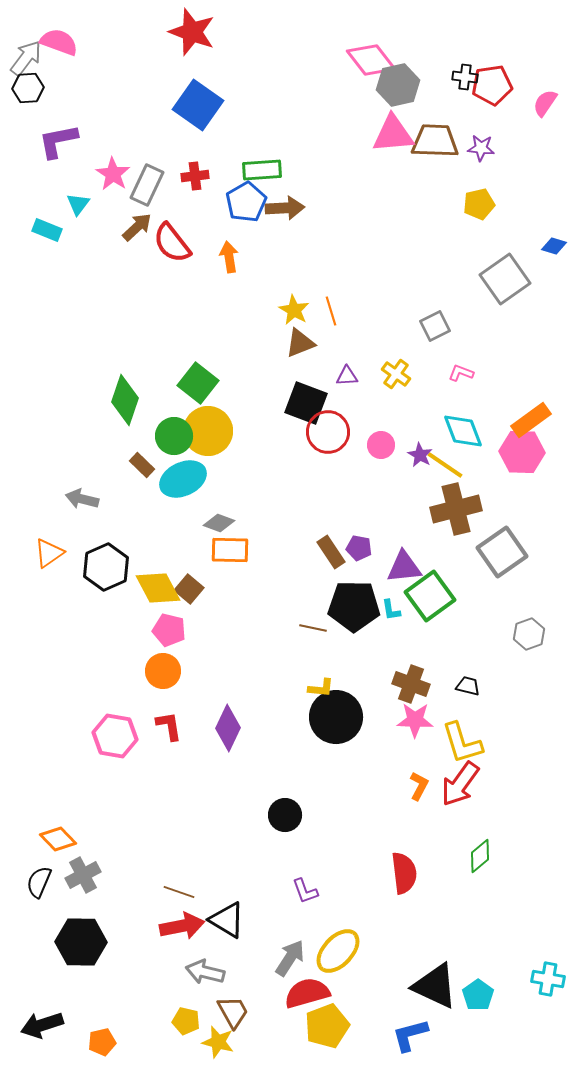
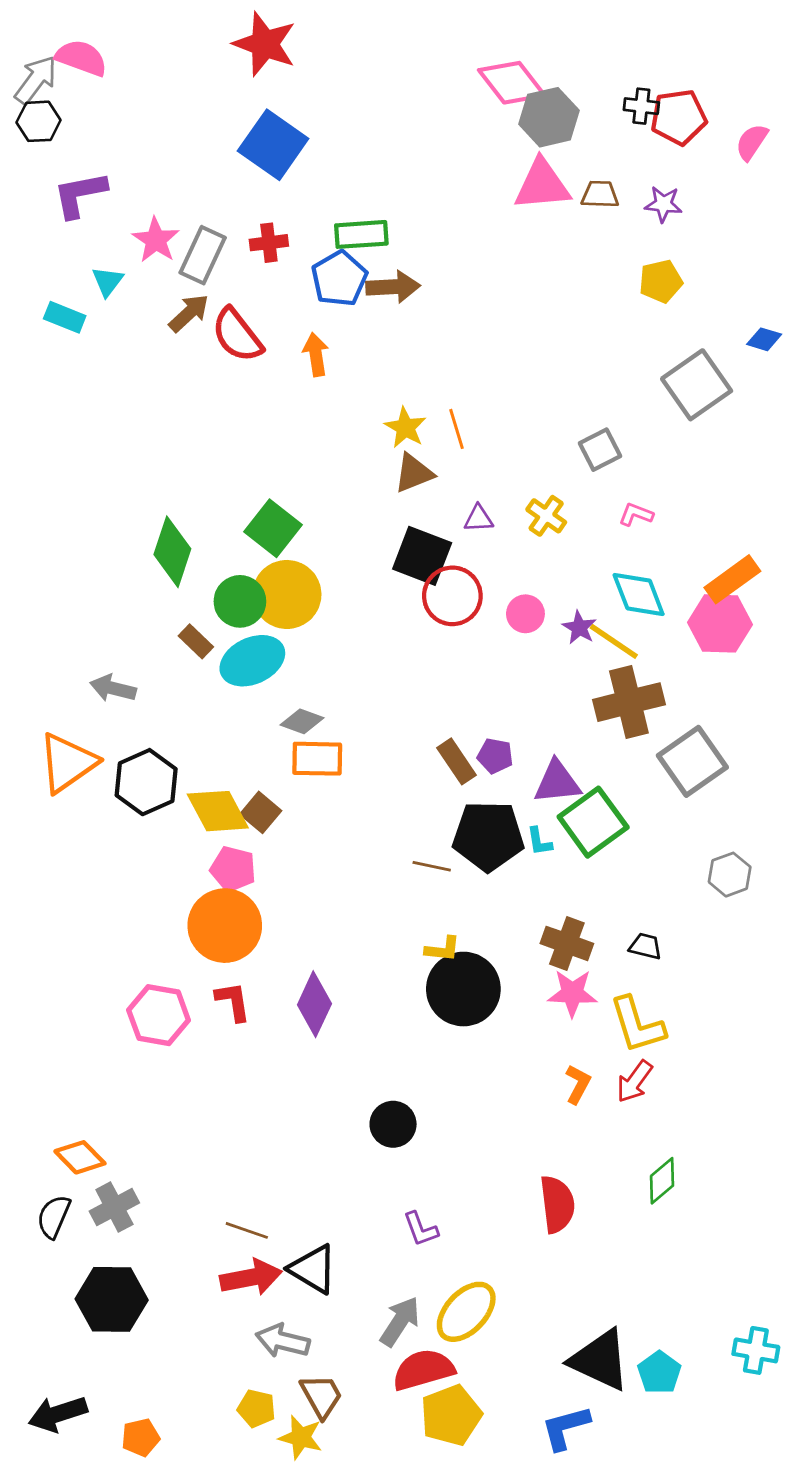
brown trapezoid: (435, 141) -> (600, 194), size x0.6
orange triangle: (49, 553) -> (67, 763), size x1.5
orange circle: (163, 671) -> (225, 926), size x1.5
red arrow: (460, 784) -> (634, 1081), size x0.7

